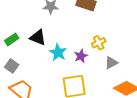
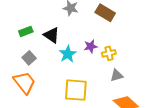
purple star: (81, 56) -> (91, 46), moved
gray square: (12, 66) -> (29, 58), moved

